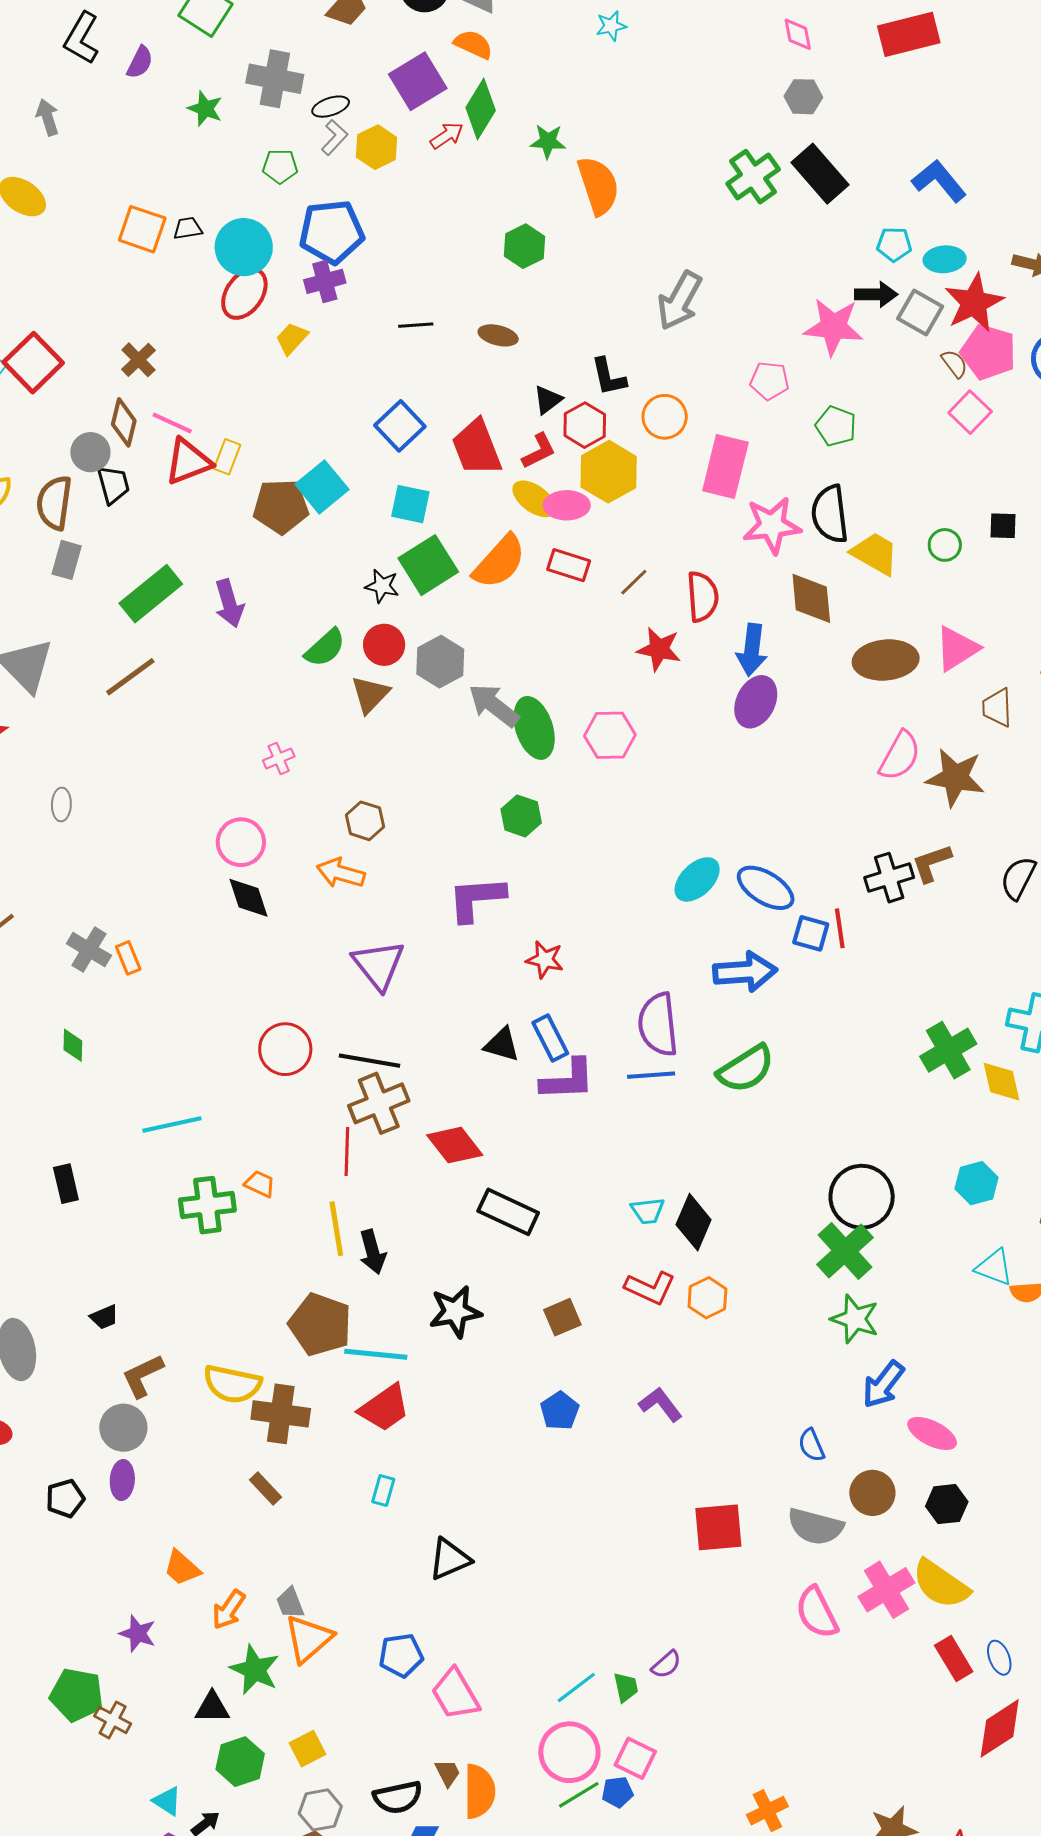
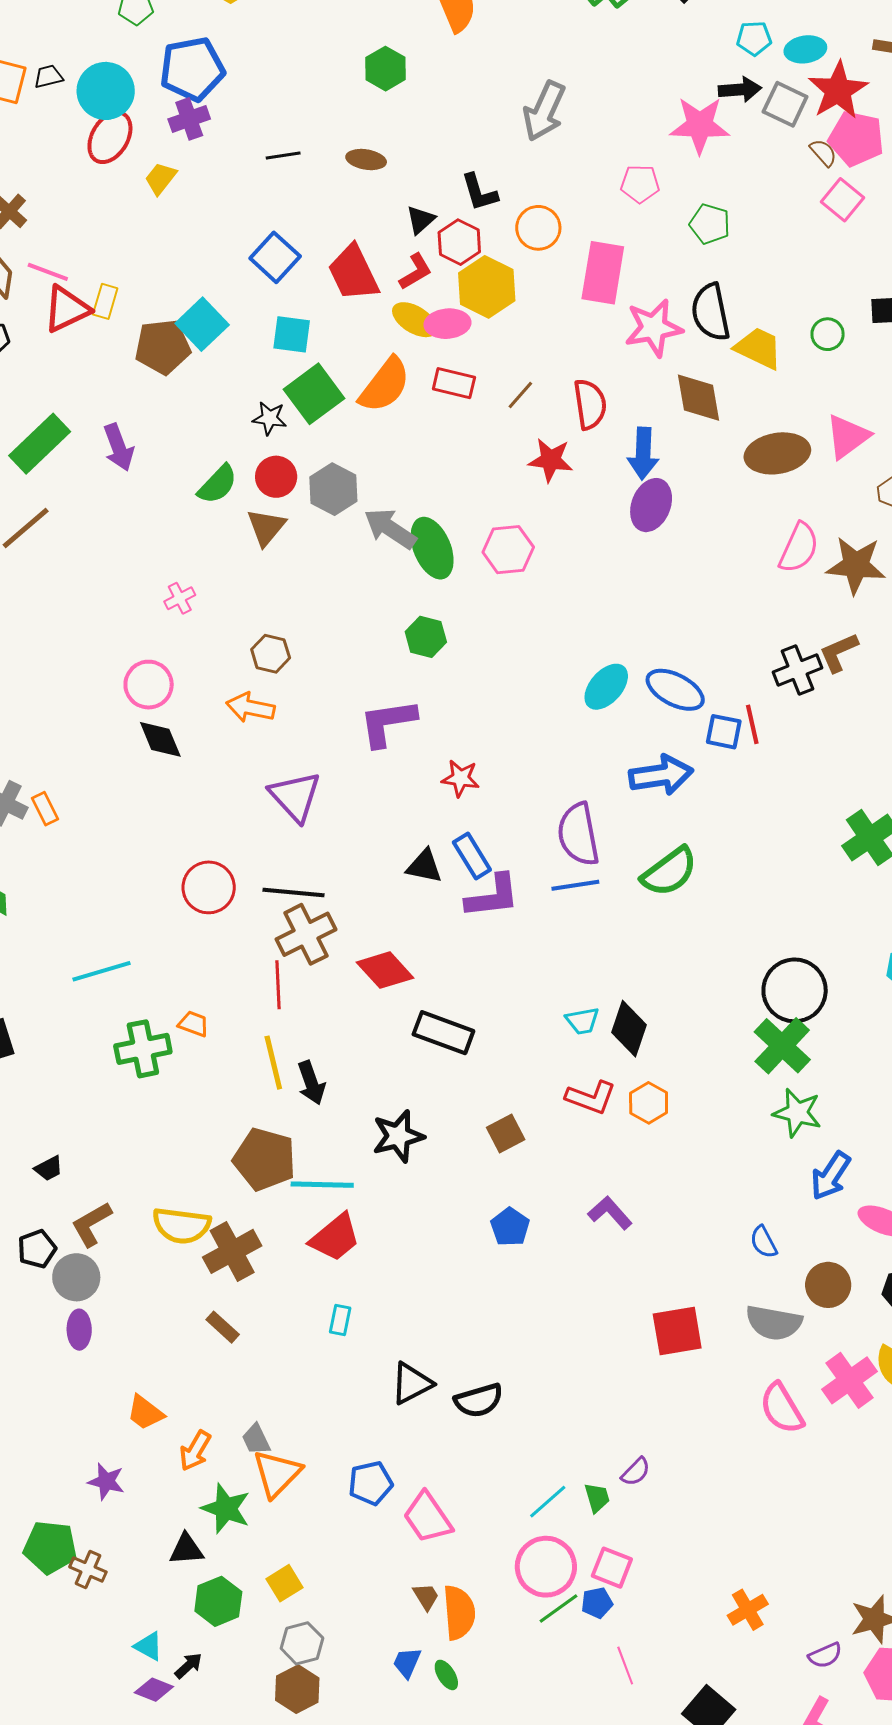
brown cross: (281, 1414) -> (232, 1251), turned -32
black pentagon: (65, 1498) -> (37, 1249), moved
black semicircle: (398, 1797) -> (479, 1400), moved

